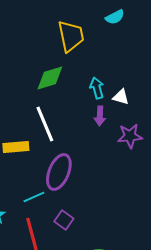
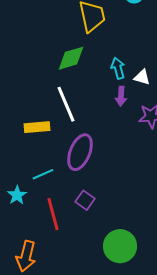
cyan line: (34, 197) -> (43, 174), moved

